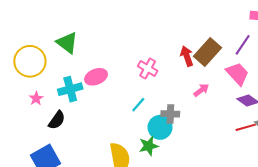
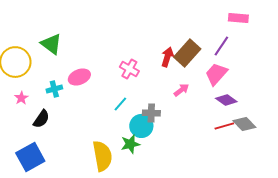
red arrow: (187, 56) -> (167, 57), turned 36
pink trapezoid: (237, 74) -> (216, 74), turned -95
cyan cross: (70, 89) -> (54, 89), size x0.7

